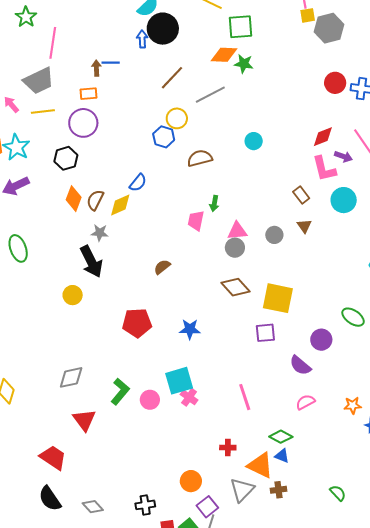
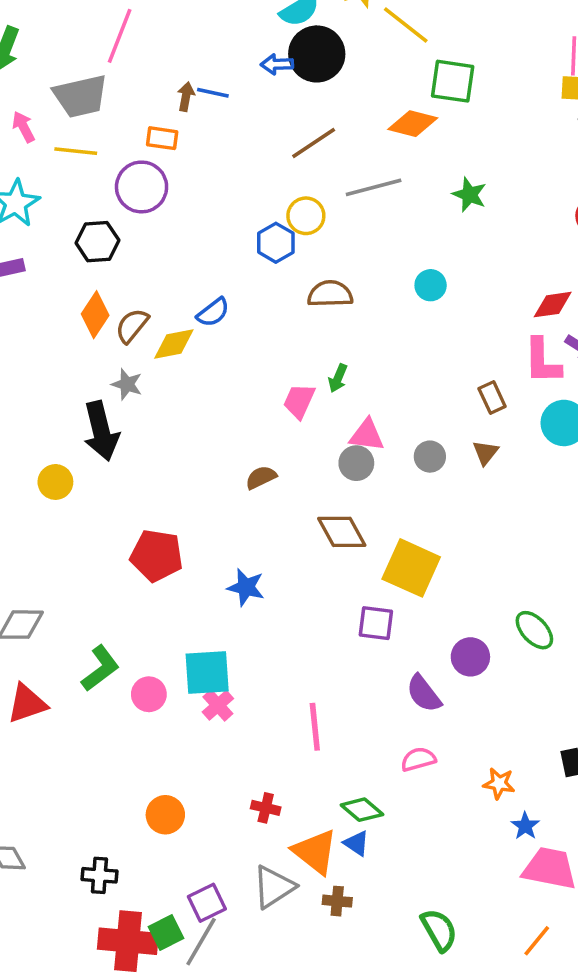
blue arrow: (142, 39) -> (277, 64), turned -102
green star: (244, 64) -> (470, 195), moved
brown semicircle: (162, 267) -> (261, 477), moved
red triangle: (84, 420) -> (27, 703), turned 35
orange circle: (191, 481) -> (165, 815), moved
green semicircle: (338, 493) -> (439, 930), size x1.4

